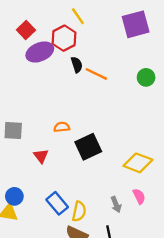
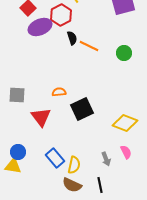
green circle: (146, 77) -> (124, 53), moved
red triangle: (41, 156) -> (41, 117), size x1.5

